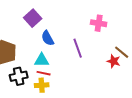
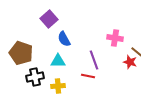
pink cross: (99, 23) -> (115, 38), moved
purple line: (78, 48) -> (94, 60), moved
red line: (44, 73) -> (88, 76), moved

